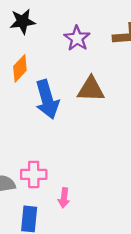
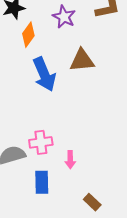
orange diamond: (20, 68) -> (28, 35), moved

